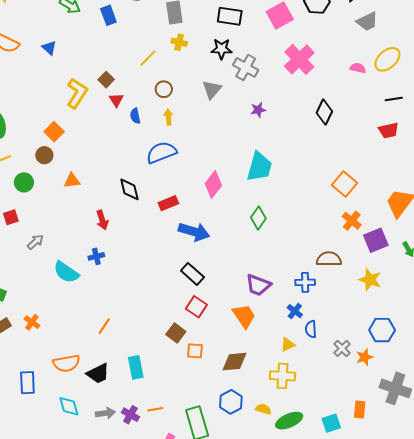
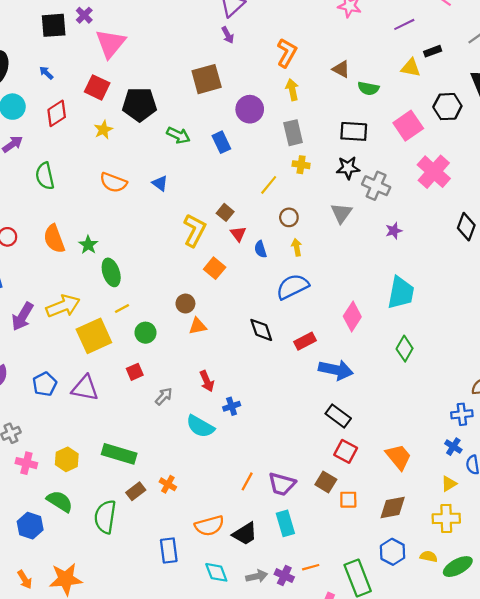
orange square: (54, 132) -> (215, 268), moved
brown circle: (44, 155) -> (185, 304), moved
red arrow: (102, 220) -> (207, 381), moved
purple trapezoid: (258, 285) -> (282, 484), moved

